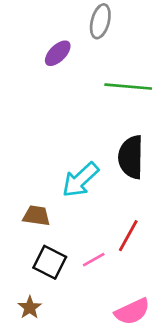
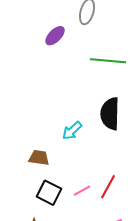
cyan arrow: (80, 180) -> (72, 131), size x0.7
red line: (128, 236) -> (108, 187), moved

